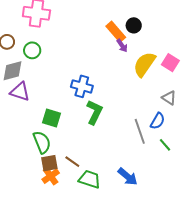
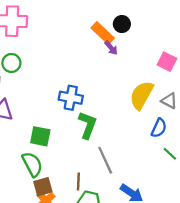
yellow semicircle: (144, 64) -> (142, 95), moved
gray line: (140, 131) -> (105, 160), moved
brown line: (72, 162) -> (78, 181), moved, turned 63

